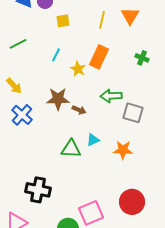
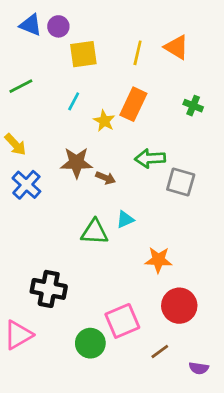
orange triangle: (130, 16) -> (176, 47), turned -30
yellow square: (63, 21) -> (83, 54), size x1.5
orange star: (123, 150) -> (158, 260), moved

